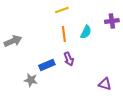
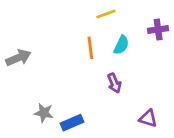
yellow line: (62, 10) -> (106, 14), moved
purple arrow: (69, 59) -> (114, 83), moved
blue rectangle: (47, 65) -> (72, 123), moved

